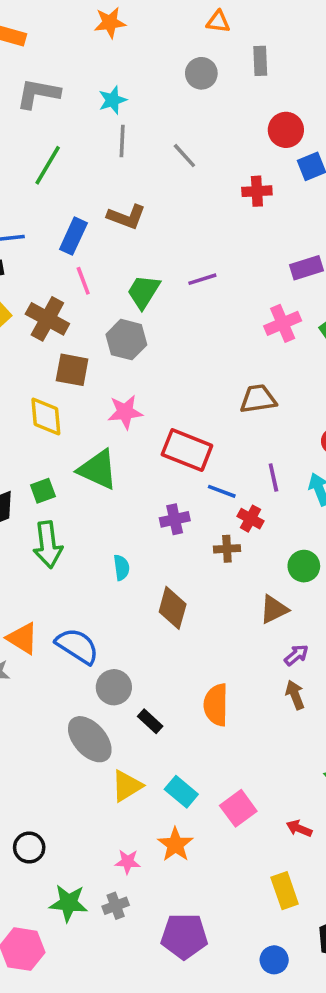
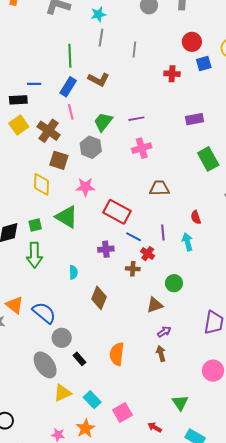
gray line: (184, 156) -> (134, 50), turned 42
green line: (48, 165) -> (70, 56), moved, turned -40
pink cross: (283, 323) -> (142, 148), moved

